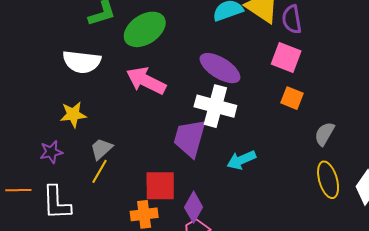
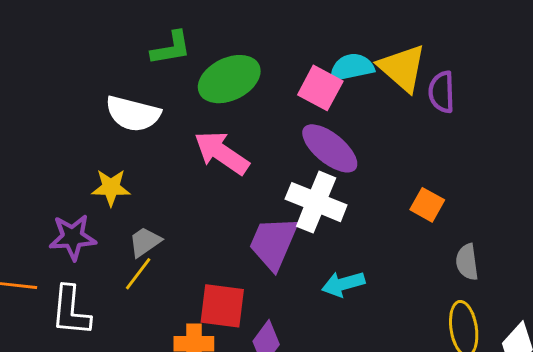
pink square: (286, 58) -> (320, 88), moved
gray semicircle: (324, 134) -> (467, 262), turned -45
purple star: (51, 152) -> (73, 237), size x1.4

